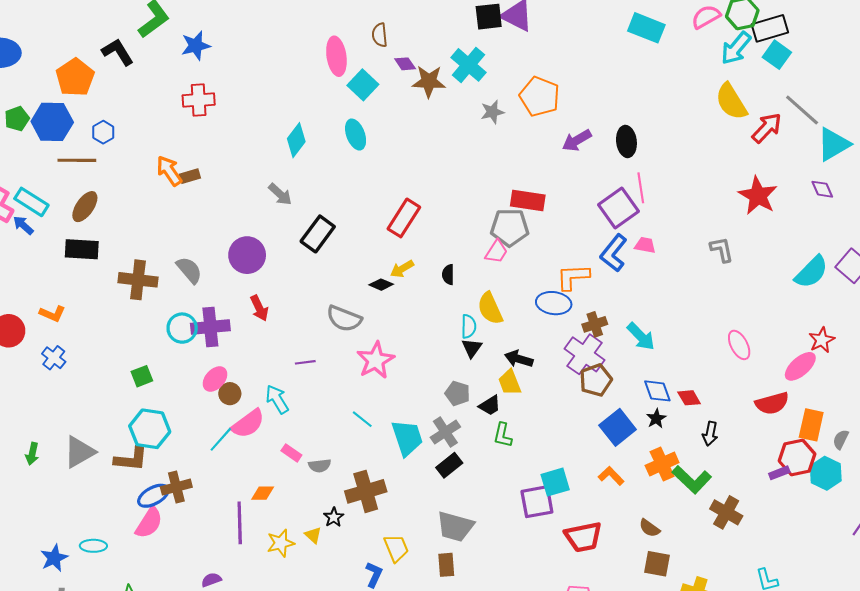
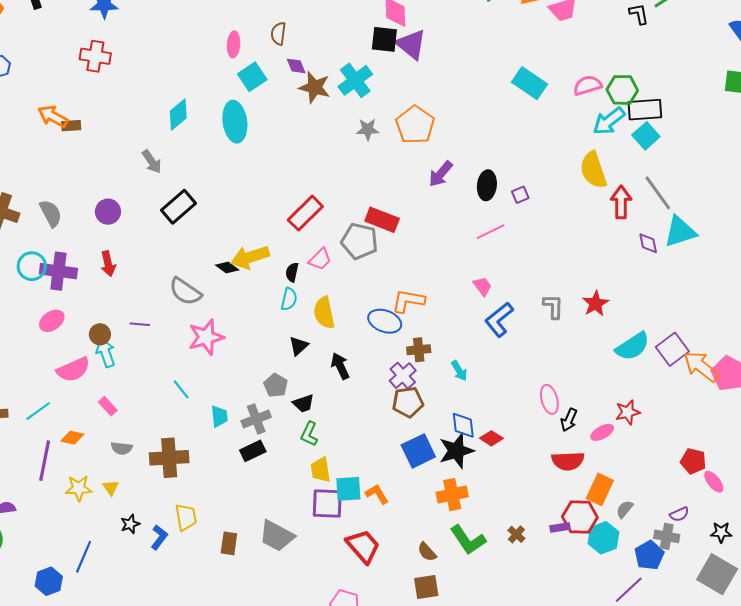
pink ellipse: (336, 56) -> (234, 44), size x0.7
red arrow: (767, 128) -> (621, 202), turned -56
cyan ellipse: (356, 135) -> (235, 122), size x1.4
purple arrow: (577, 140) -> (441, 174), turned -32
orange arrow: (169, 171) -> (53, 116), turned -40
pink line: (641, 188) -> (491, 232), turned 60
purple diamond: (822, 189) -> (648, 243), moved
red star: (758, 196) -> (596, 304), moved, size x0.7
purple square: (618, 208) -> (520, 195), moved, size x0.5
red rectangle: (404, 218) -> (305, 213), moved
pink trapezoid: (645, 245) -> (482, 286), turned 30
pink trapezoid: (496, 252) -> (320, 259), moved
blue L-shape: (614, 253) -> (499, 320), moved
purple circle: (247, 255) -> (108, 212), size x0.7
yellow arrow: (402, 269) -> (250, 257), size x1.6
cyan semicircle: (469, 326) -> (289, 299), moved
cyan arrow: (641, 336) -> (459, 371), size x0.7
purple cross: (584, 354) -> (403, 376), size x0.7
black arrow: (519, 359) -> (340, 366), turned 36
pink ellipse: (800, 366) -> (602, 432), size x0.7
yellow trapezoid: (510, 382) -> (321, 470), moved
brown circle: (230, 394) -> (100, 334), moved
red diamond: (689, 398) -> (491, 438), turned -40
black star: (656, 418) -> (456, 451), size x1.8
black arrow: (710, 434) -> (569, 420), moved
cyan trapezoid: (407, 438) -> (219, 416), size x0.6
cyan line: (221, 439) -> (38, 411), moved
gray semicircle: (320, 466) -> (122, 448), moved
orange L-shape: (611, 476) -> (377, 494), moved
green L-shape: (692, 480) -> (468, 540), moved
brown cross: (726, 512) -> (516, 534), moved, size x0.6
black star: (334, 517) -> (130, 524), moved
gray trapezoid: (455, 527) -> (277, 536), moved
red trapezoid: (583, 537) -> (363, 546), turned -132
brown square: (657, 564) -> (426, 587), turned -32

